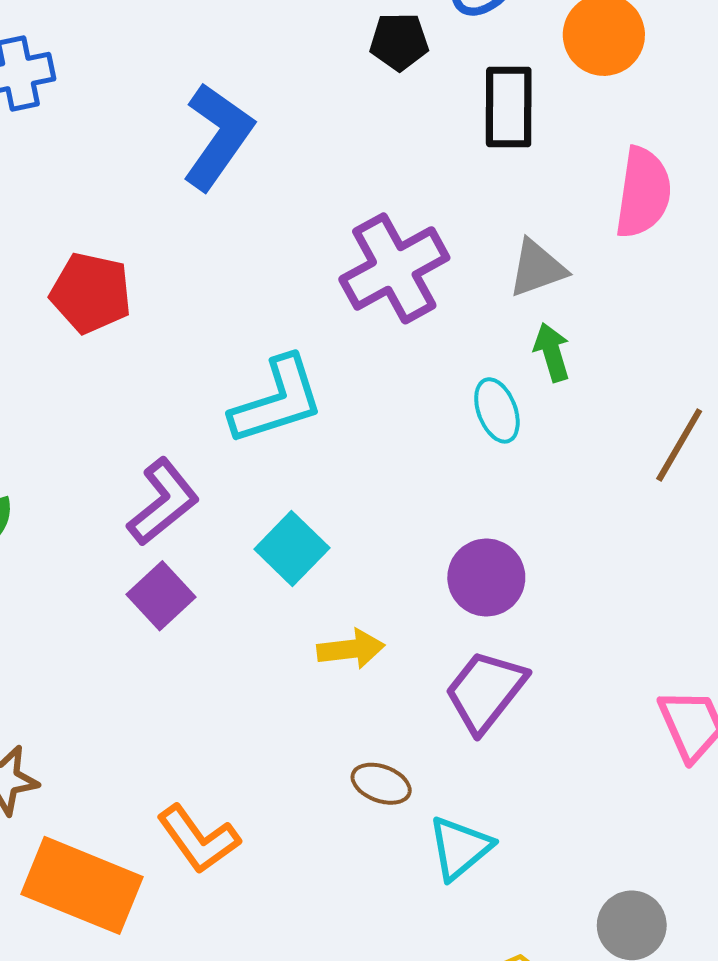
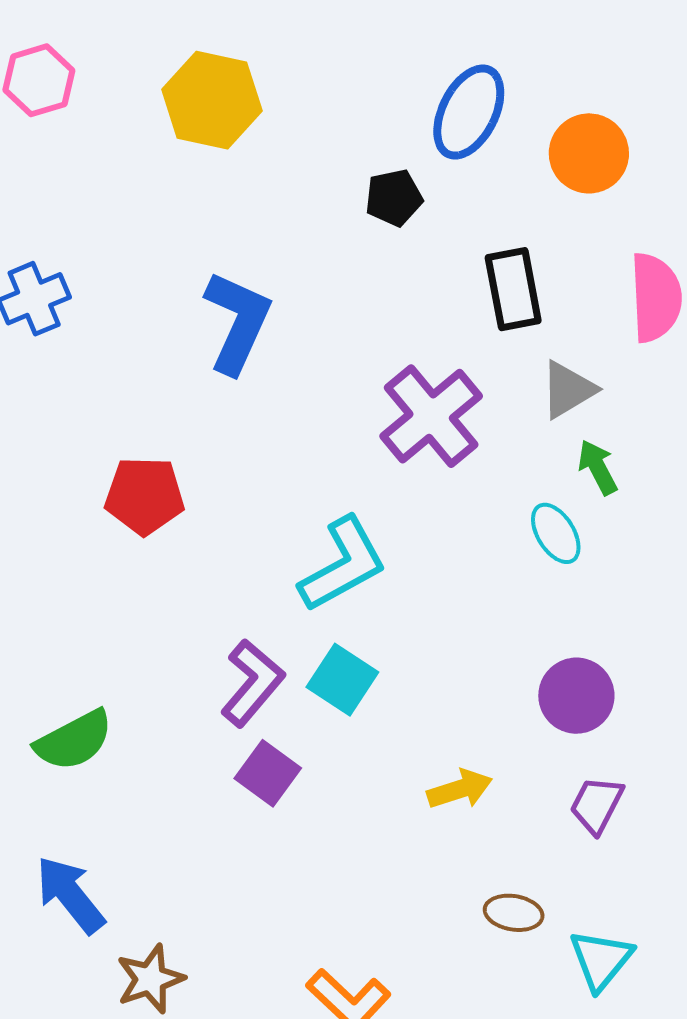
black rectangle: (509, 107) -> (513, 289), moved
cyan square: (292, 548) -> (342, 680), moved
purple trapezoid: (485, 691) -> (597, 805), size x0.7

